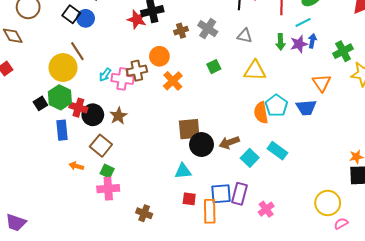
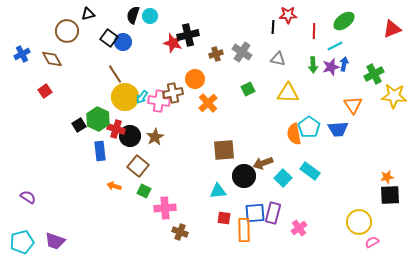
yellow circle: (63, 68) -> (125, 97), moved
black circle: (202, 145) -> (244, 176), moved
pink cross: (108, 189) -> (165, 208), moved

